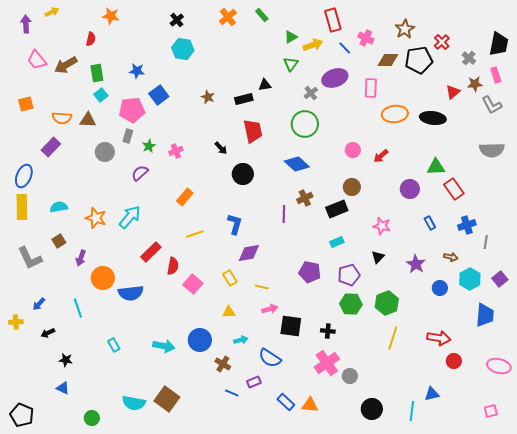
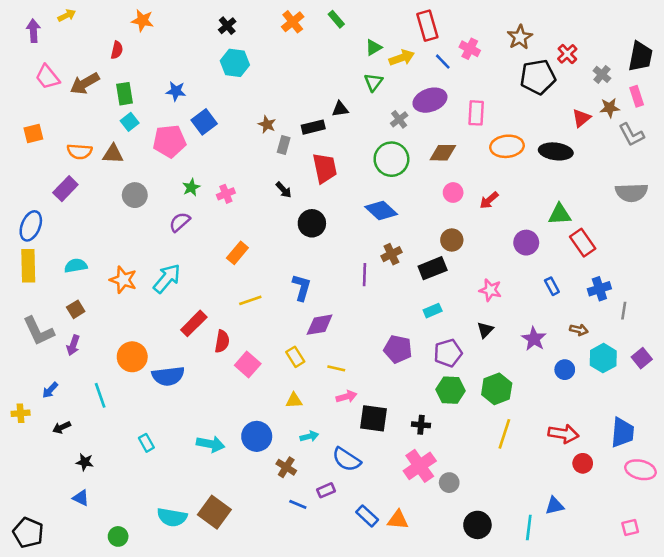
brown diamond: (388, 60) -> (443, 153), moved
gray rectangle: (128, 136) -> (284, 145), moved
purple arrow: (81, 258) -> (73, 345), moved
blue trapezoid: (485, 315) -> (622, 433), moved

